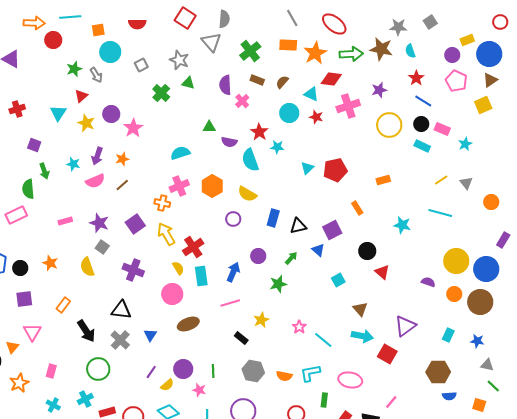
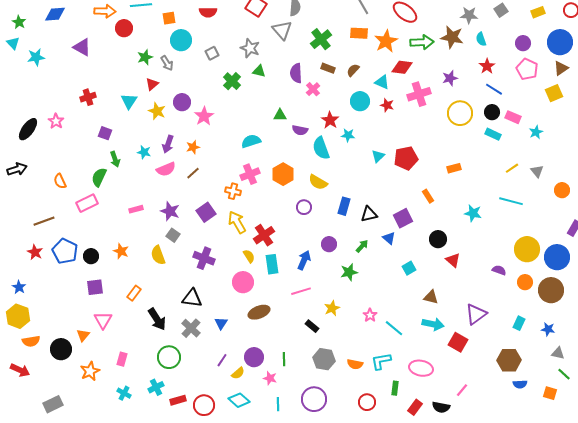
yellow rectangle: (467, 40) -> (538, 12), moved
green semicircle: (28, 189) -> (99, 177), turned 30
brown triangle: (360, 309) -> (431, 297), turned -35

